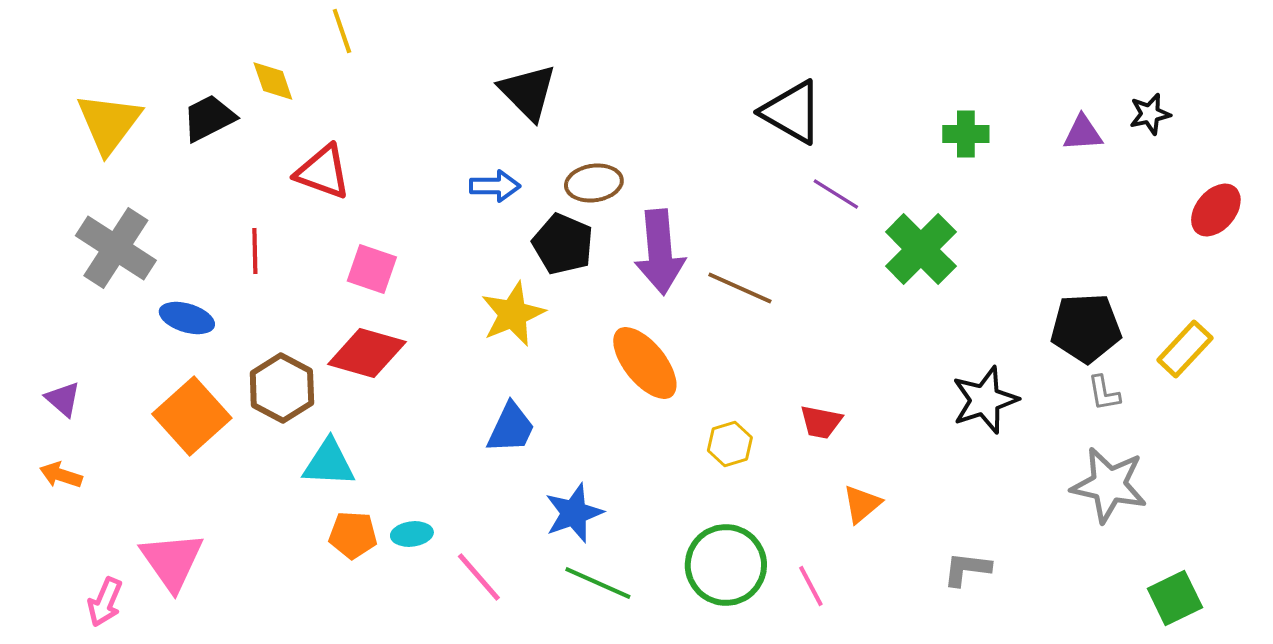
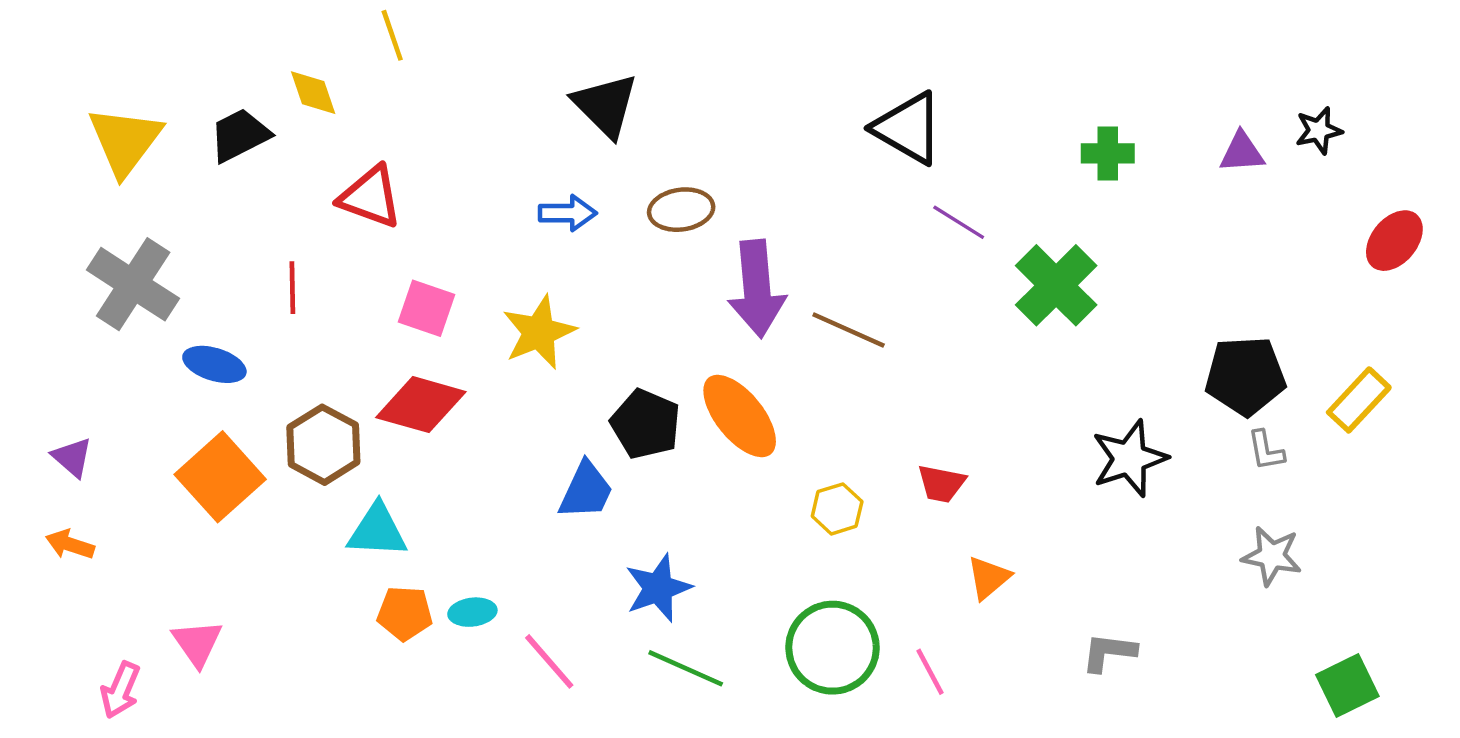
black pentagon: (563, 244) -> (646, 424), moved
yellow star: (513, 314) -> (539, 332), moved
gray star: (1109, 485) -> (1272, 556), size x0.7
pink triangle: (172, 561) -> (197, 643), size x0.7

